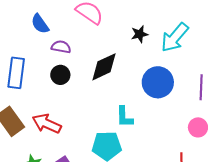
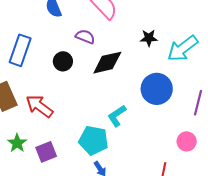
purple semicircle: (61, 47) -> (85, 37), moved
cyan L-shape: (124, 117) -> (117, 116), turned 45

